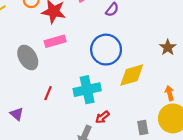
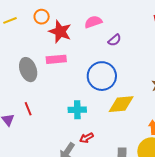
cyan cross: (87, 90) -> (77, 110), size x0.7
red line: (48, 93) -> (28, 109), moved, turned -56

